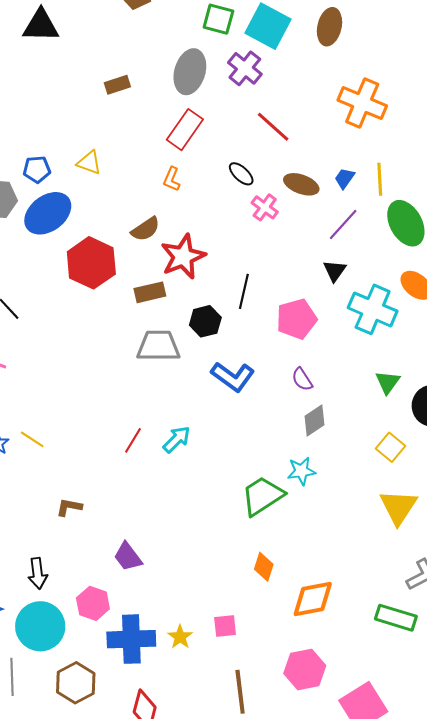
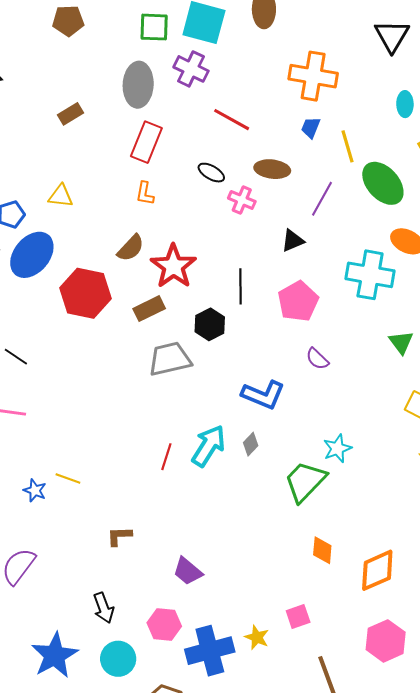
blue trapezoid: (345, 178) -> (311, 128), moved
black triangle: (335, 271) -> (293, 241), moved, turned 45
blue L-shape: (233, 377) -> (263, 395), moved
gray diamond: (315, 420) -> (251, 444), moved, size x0.7
cyan arrow: (177, 439) -> (209, 446), size x1.4
cyan circle: (40, 626) -> (118, 659), size x0.7

